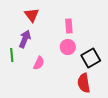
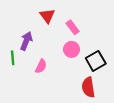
red triangle: (32, 15) -> (47, 16), moved
pink rectangle: (69, 26) -> (73, 27), turned -32

